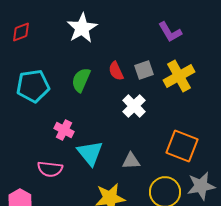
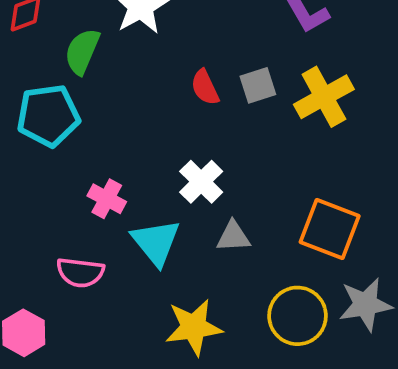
green semicircle: (81, 80) -> (82, 51), moved
white cross: (134, 106) -> (201, 182), moved
gray triangle: (131, 161) -> (233, 237), moved

